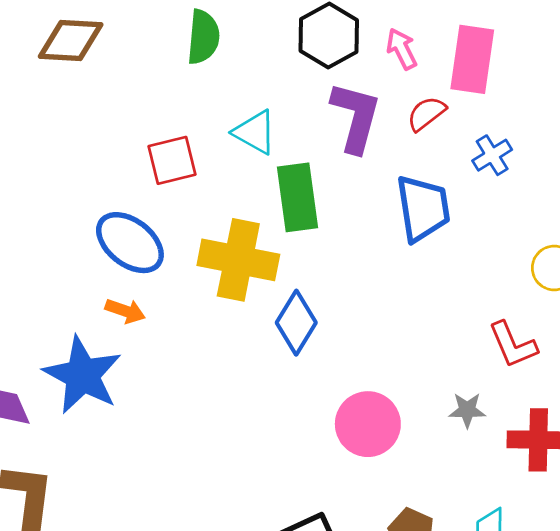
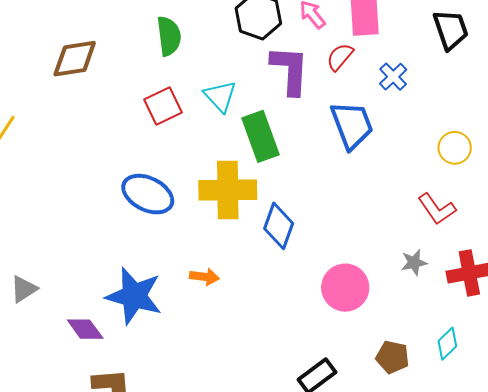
cyan triangle: (255, 132) -> (220, 96), turned 30
red square: (172, 160) -> (163, 106), moved
orange arrow: (125, 311) -> (204, 277), moved

